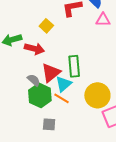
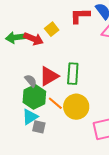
red arrow: (34, 49) -> (33, 39), moved
cyan triangle: (64, 84) -> (30, 117), moved
yellow circle: (97, 95) -> (76, 107), moved

